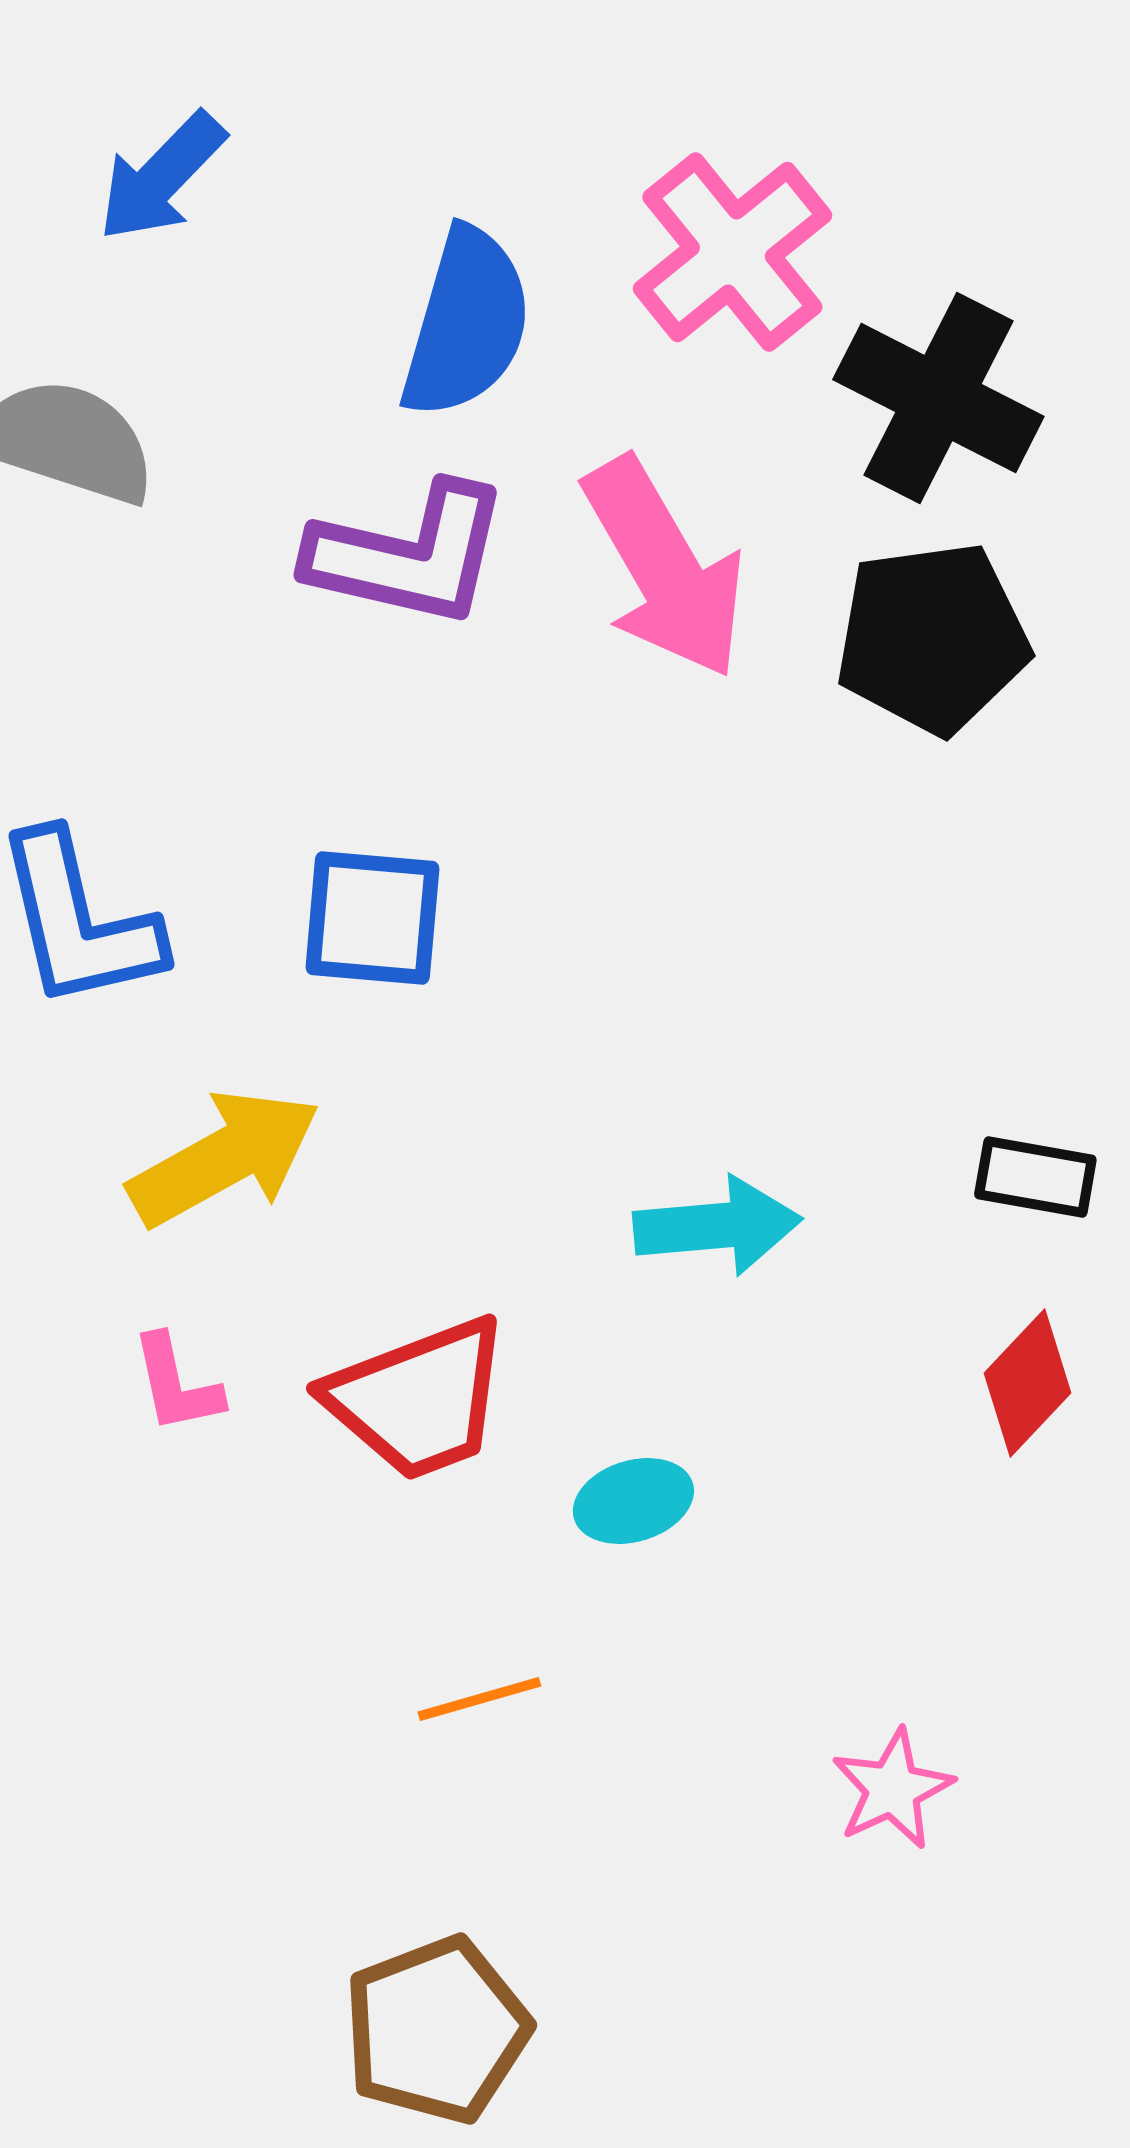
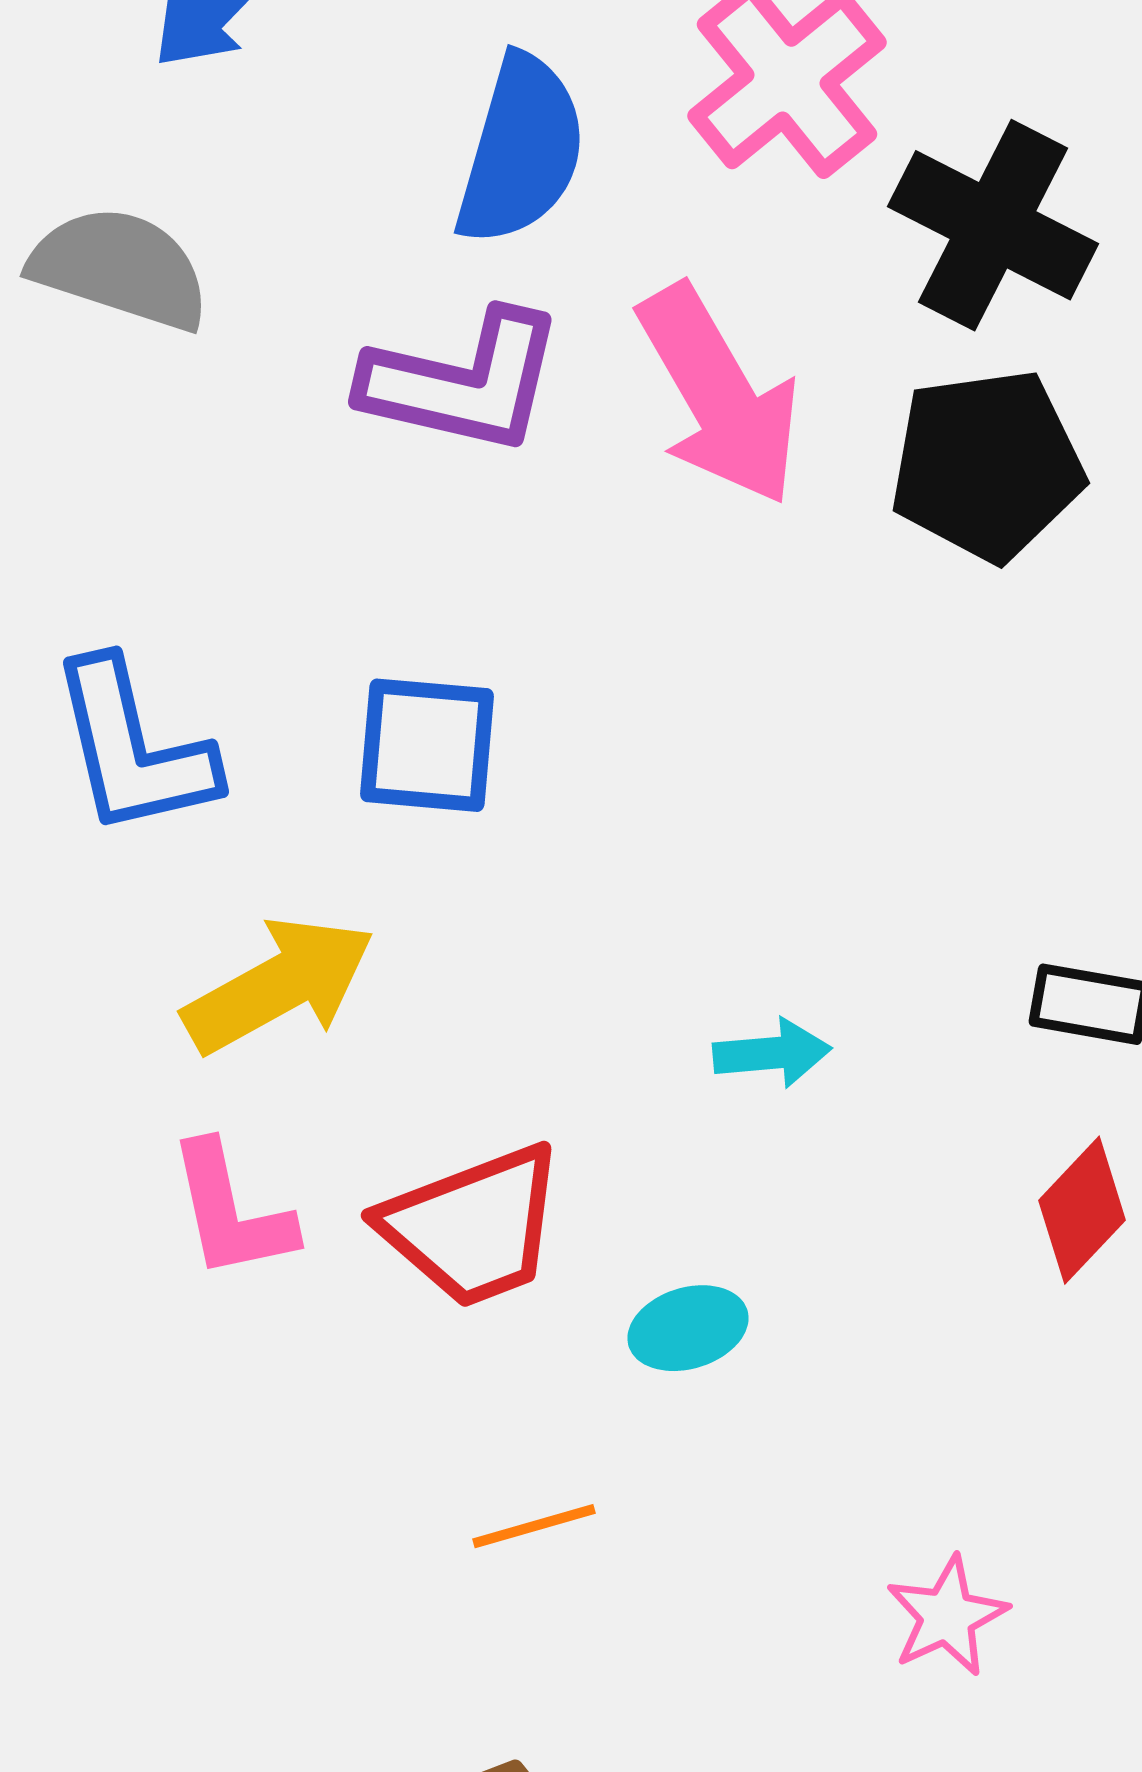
cyan arrow: (717, 1226) -> (772, 1053), size x0.7
pink L-shape: (176, 1384) -> (231, 1211), size x1.4

